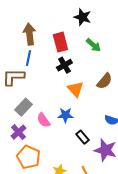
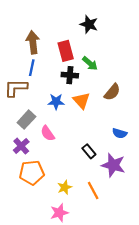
green arrow: (93, 45) -> (90, 64), moved
black cross: (64, 65) -> (70, 75), turned 35
blue star: (65, 115) -> (56, 102), moved
orange pentagon: (28, 157) -> (32, 173), turned -30

